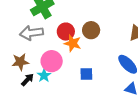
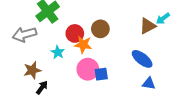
gray arrow: (31, 33) -> (24, 34), moved
pink circle: (52, 61) -> (88, 69), moved
cyan star: (44, 75) -> (58, 52), moved

